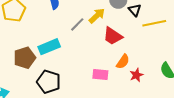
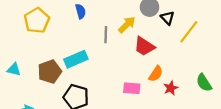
yellow line: (154, 23) -> (189, 32), turned -40
gray line: (77, 24) -> (106, 35), turned -42

